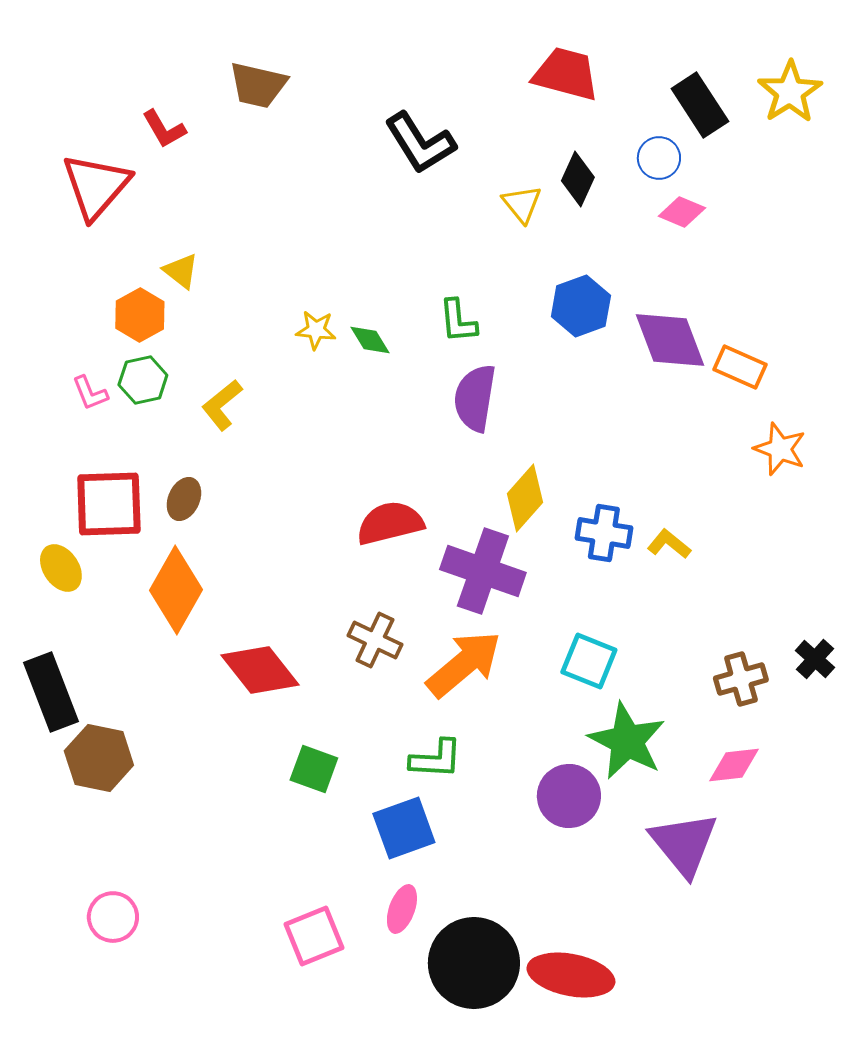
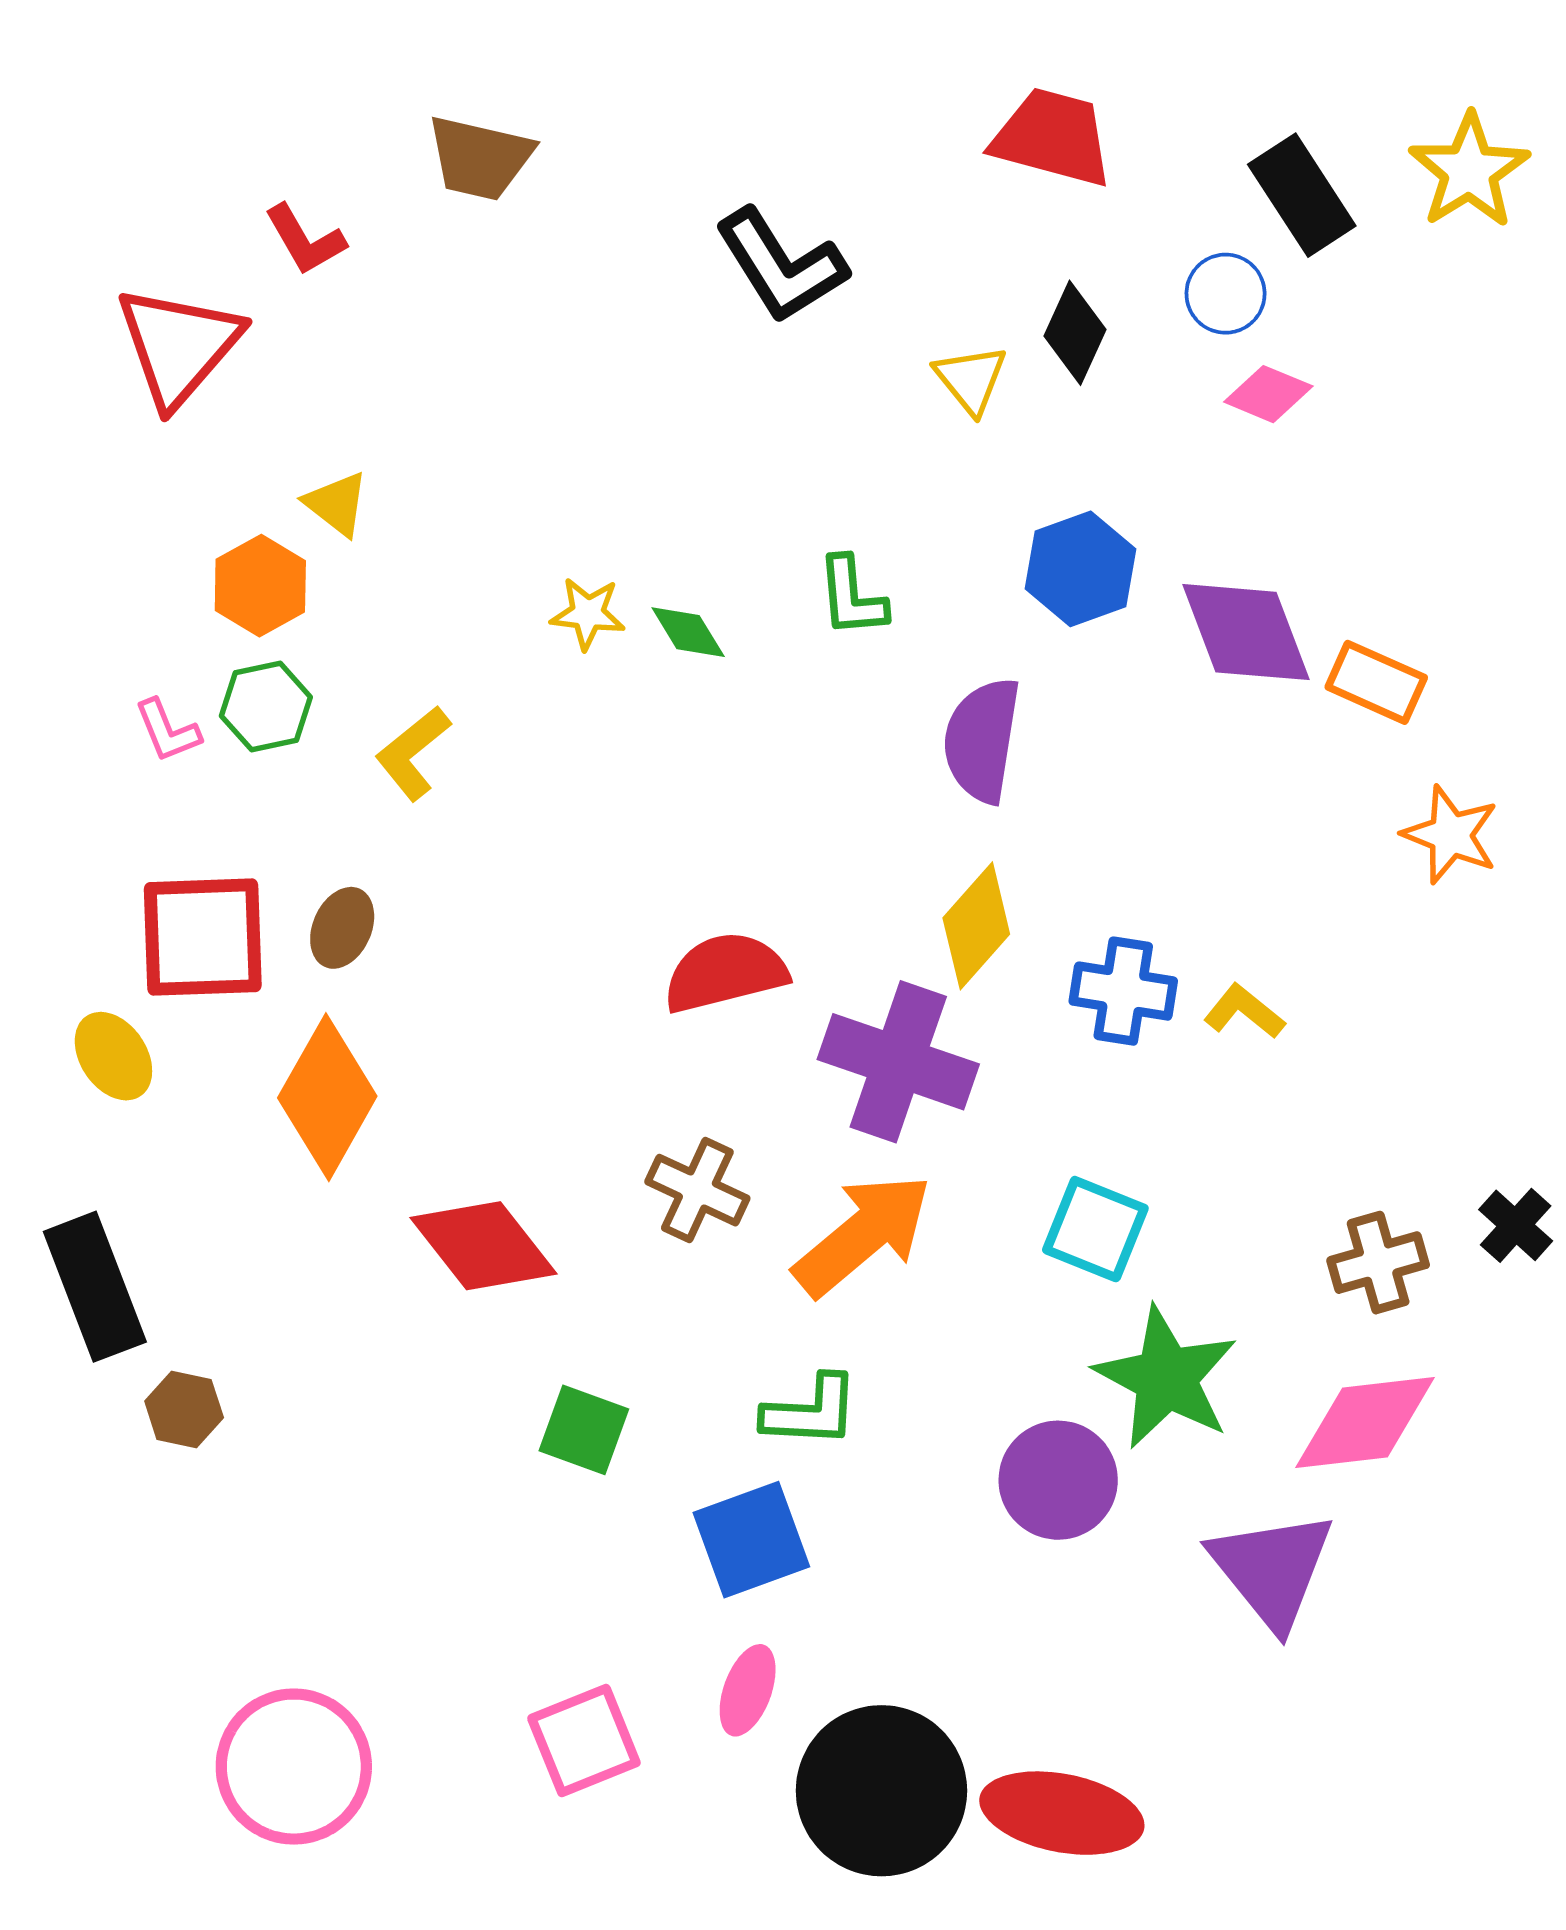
purple semicircle: (475, 398) -> (982, 740), moved
brown hexagon: (99, 758) -> (184, 1409), size x0.6
pink diamond: (734, 765) -> (1365, 1422), size x1.5
pink circle: (113, 917) -> (294, 1767), moved, size x1.6

